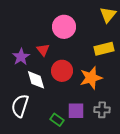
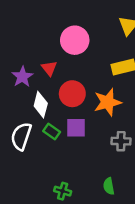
white diamond: (36, 80) -> (41, 105), turned 30
purple square: (76, 111) -> (76, 128), moved
green rectangle: (57, 120) -> (52, 131), moved

